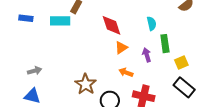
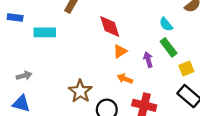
cyan rectangle: (60, 21) -> (45, 32), moved
cyan semicircle: (152, 23) -> (166, 24), moved, turned 152
green rectangle: (165, 44) -> (169, 47), turned -30

